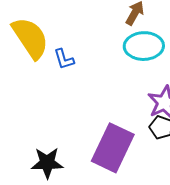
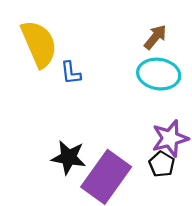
black star: (47, 163) -> (69, 157), moved

